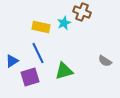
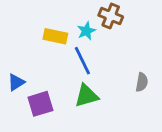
blue line: (38, 53) -> (82, 61), moved
gray semicircle: (105, 61) -> (142, 82), turned -112

